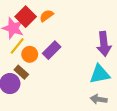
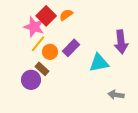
cyan triangle: (100, 74) -> (99, 63), moved

